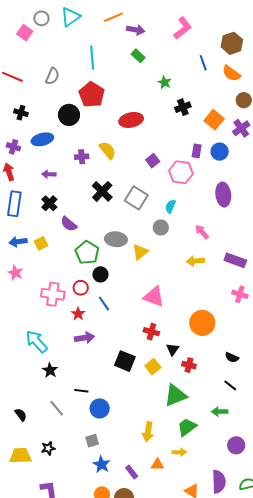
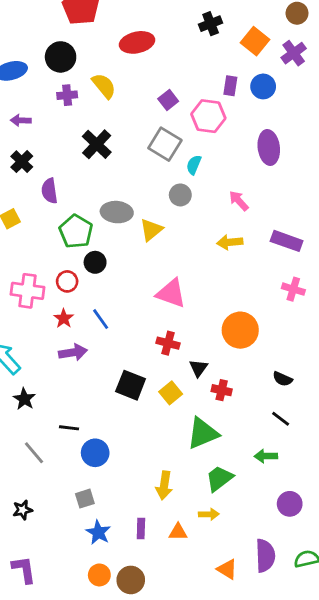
black circle: (69, 115) -> (61, 57), moved
gray square: (136, 198) -> (165, 144), moved
purple semicircle: (69, 224) -> (49, 191), turned 42
blue line: (104, 303) -> (101, 319), moved
purple rectangle: (132, 472) -> (141, 529), moved, turned 40

